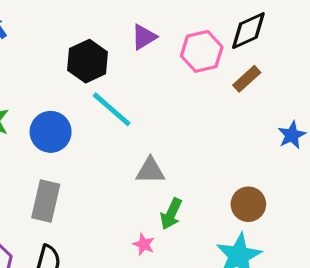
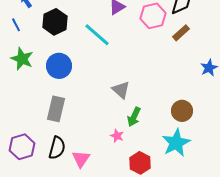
black hexagon: (88, 61) -> (55, 22), moved
cyan line: (112, 109) -> (97, 35), moved
gray triangle: (150, 170) -> (121, 90), turned 42

